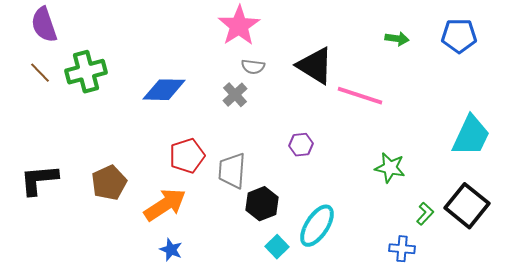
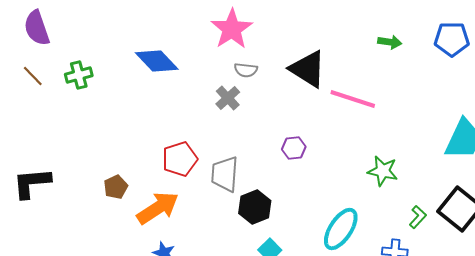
green cross: (86, 72) -> (79, 75), size x0.7
blue diamond: (164, 90) -> (157, 61), moved, turned 45
brown pentagon: (109, 183) -> (116, 187), moved, size x0.7
cyan ellipse: (317, 226) -> (341, 229), moved

